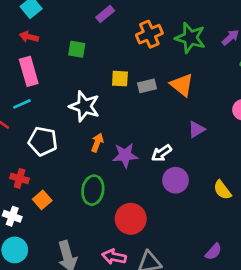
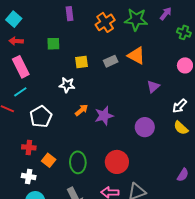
purple rectangle: (105, 14) -> (69, 14), turned -48
yellow square: (120, 79) -> (82, 62), moved
white star: (84, 106) -> (67, 85), size x0.7
white pentagon: (43, 141) -> (41, 117), turned -30
orange arrow: (97, 143) -> (82, 110), turned 40
white arrow: (161, 153) -> (180, 106), moved
green ellipse: (93, 190) -> (78, 162), moved

